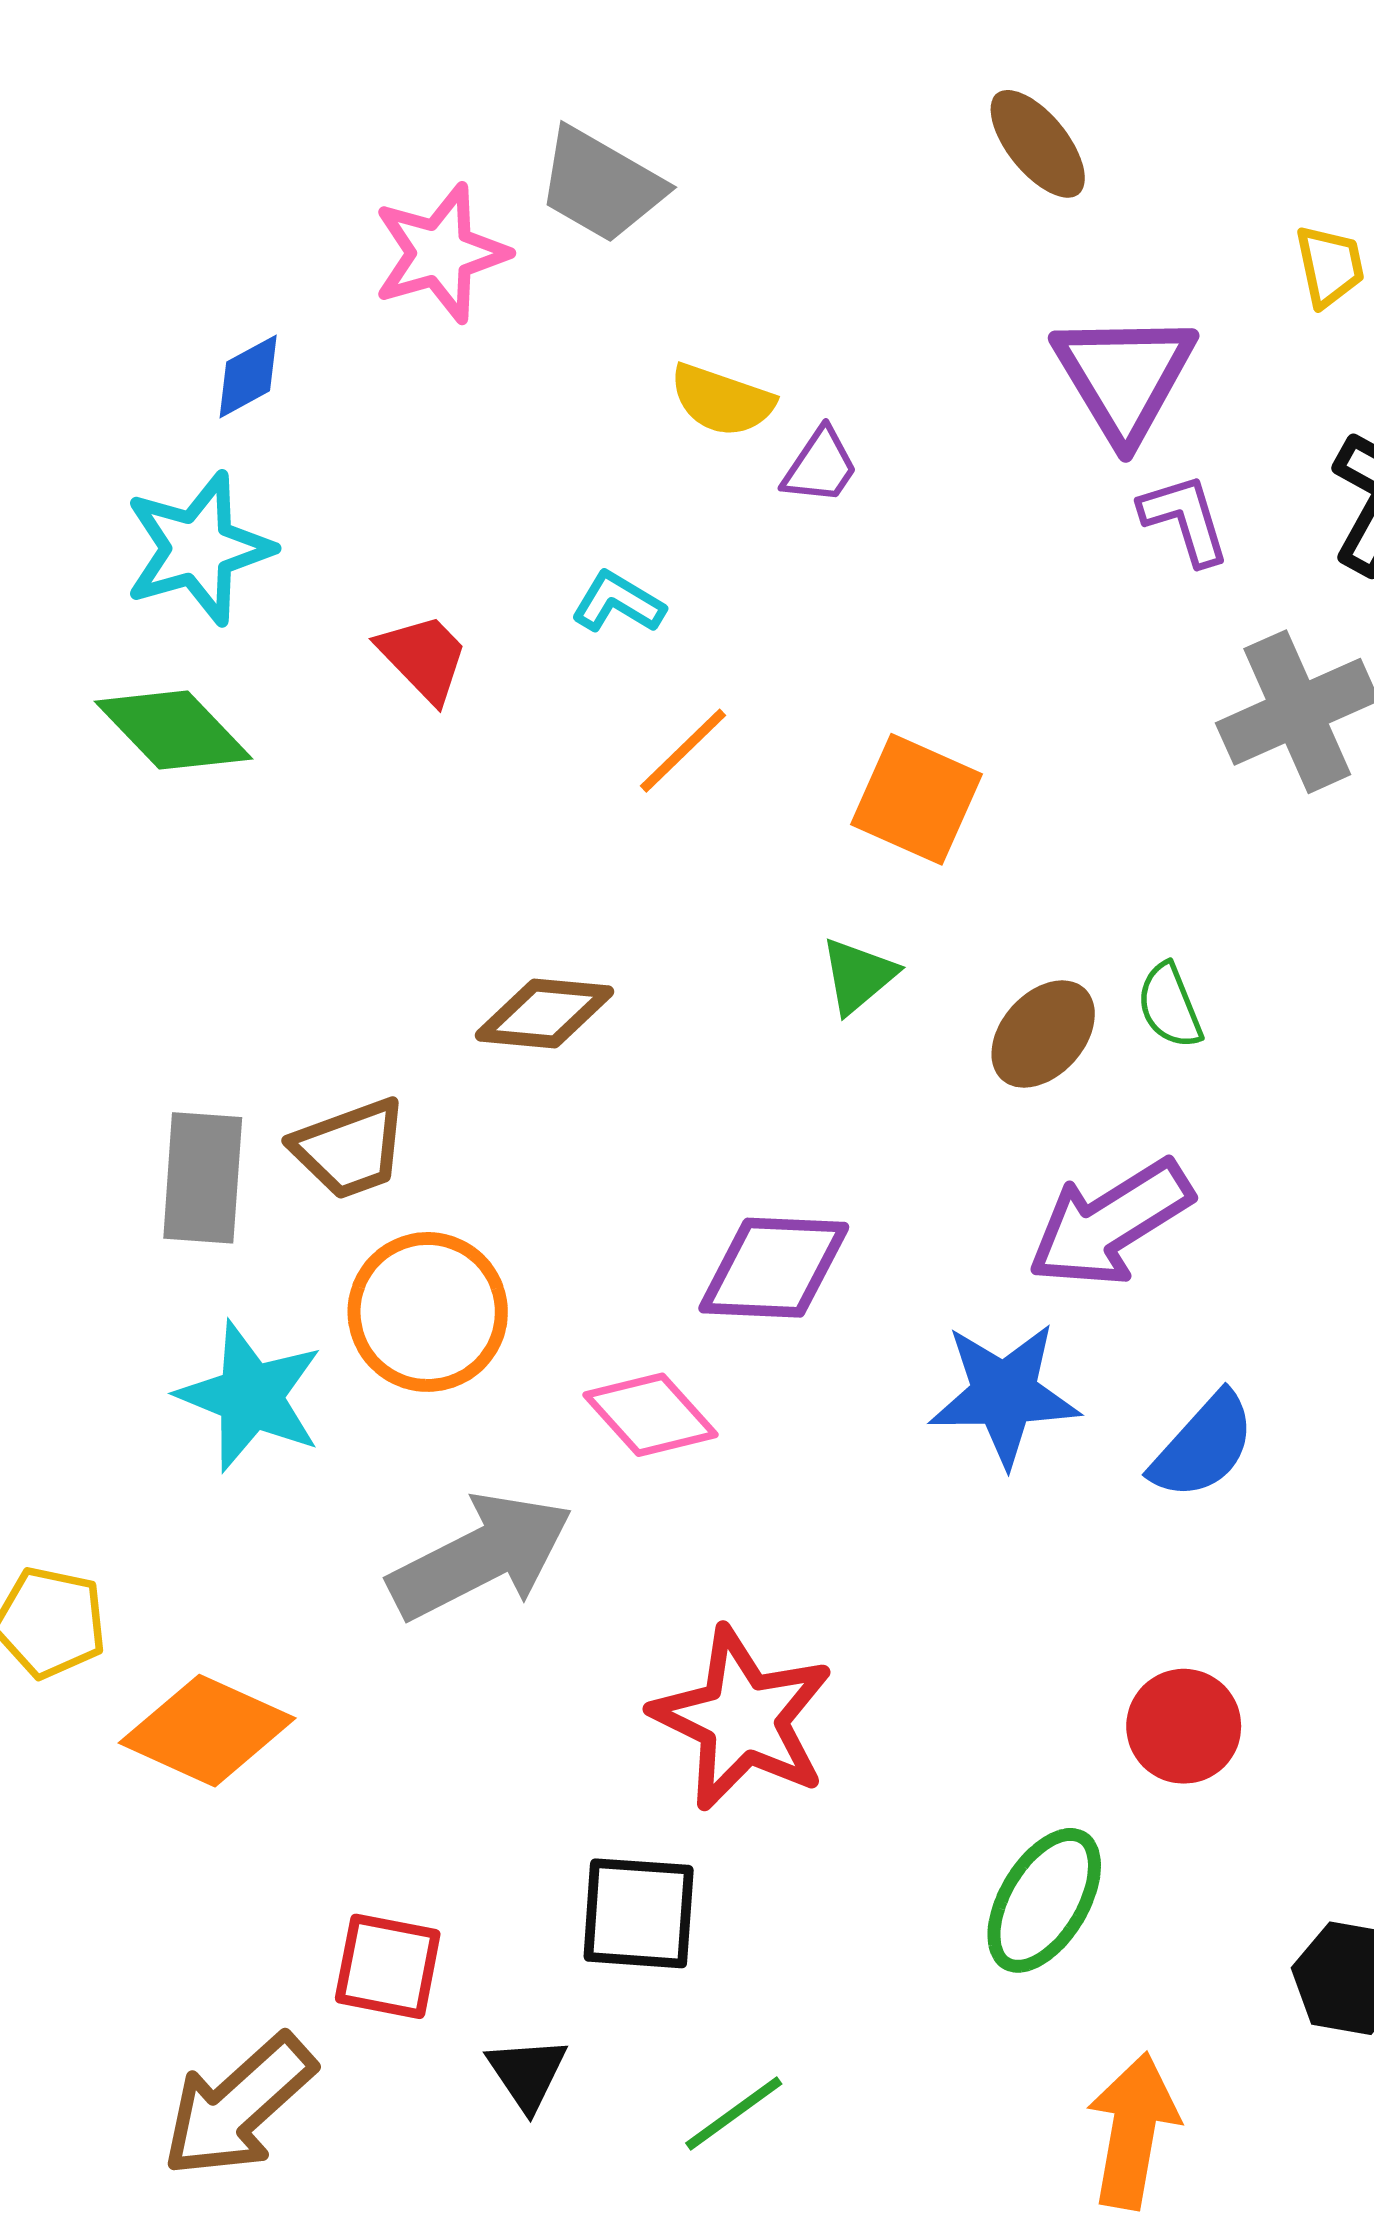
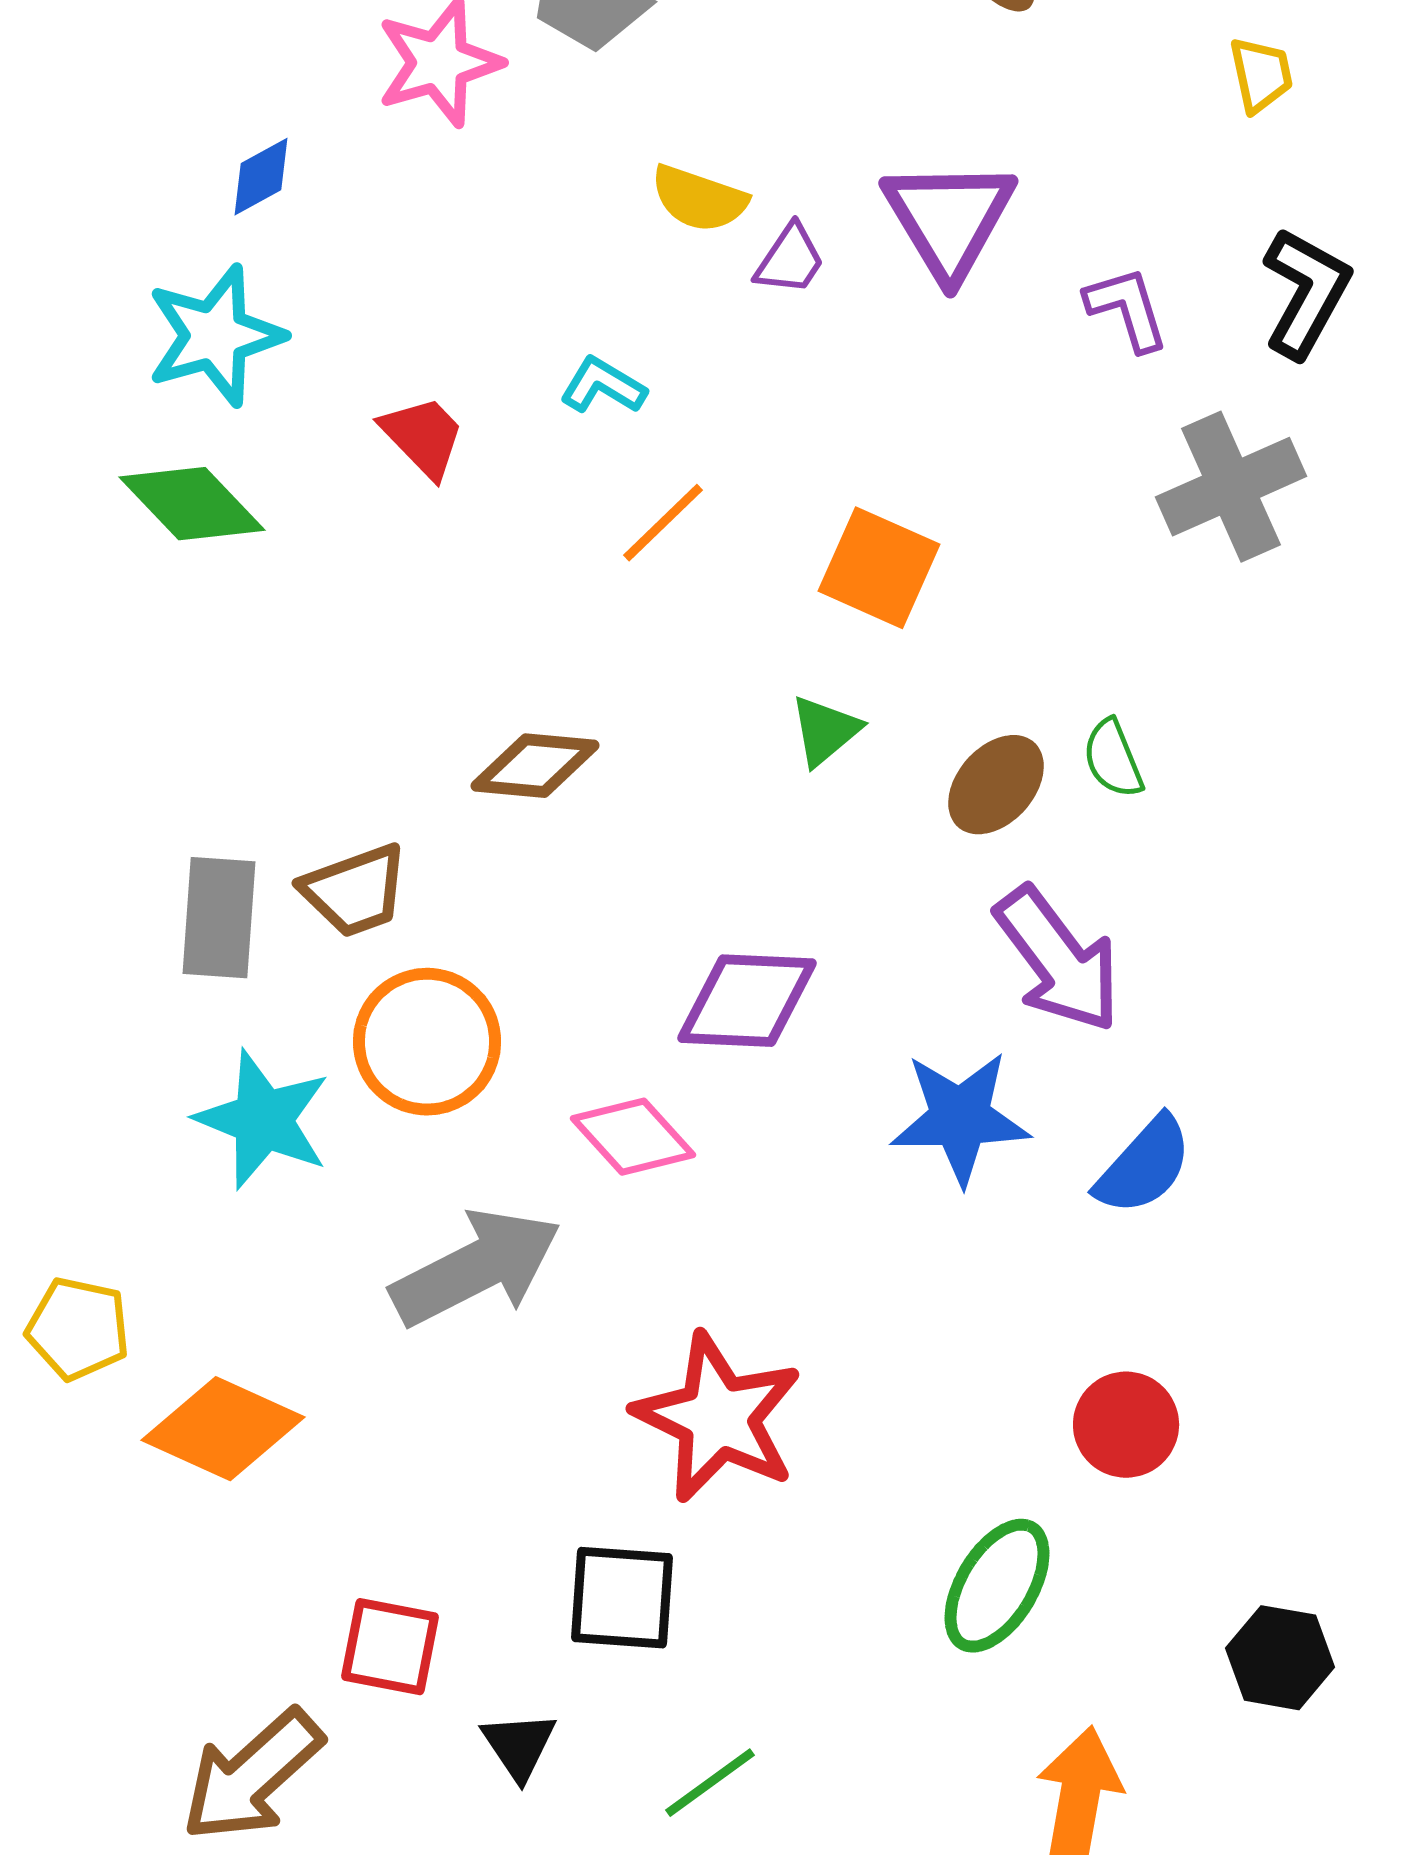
purple triangle: (1124, 376) -> (949, 219), moved
purple arrow: (1110, 1223) -> (1058, 960), turned -95

